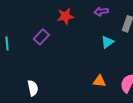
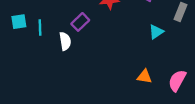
white semicircle: (33, 88) -> (65, 41), moved

